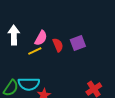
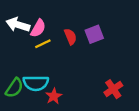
white arrow: (14, 35) -> (18, 25), turned -72
pink semicircle: (41, 38) -> (38, 28), moved

